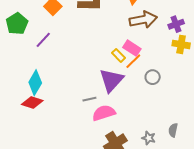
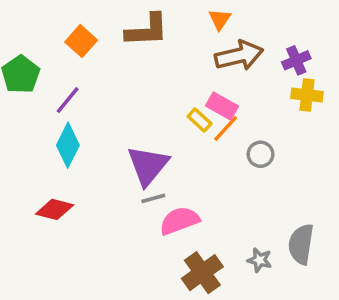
purple triangle: (111, 80) -> (148, 165), moved
cyan diamond: (35, 83) -> (68, 145), moved
gray semicircle: (173, 130) -> (301, 244), size x1.6

